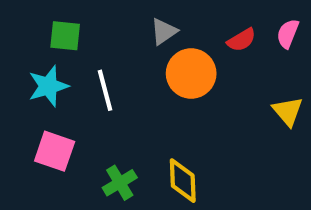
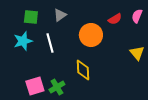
gray triangle: (164, 31) -> (60, 15), moved
pink square: (55, 151) -> (35, 86), moved, turned -36
yellow diamond: (183, 181) -> (83, 70), moved

